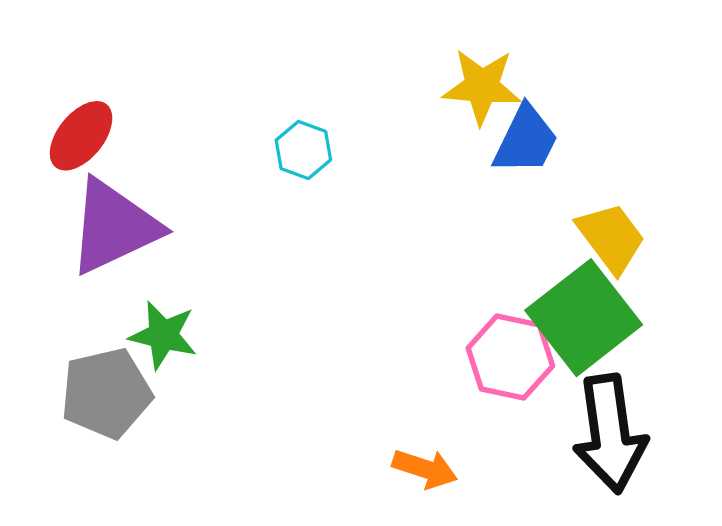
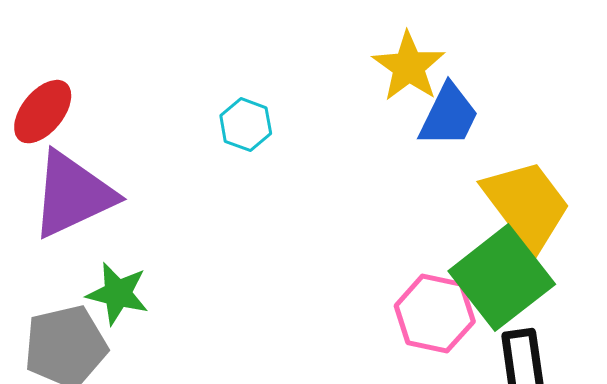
yellow star: (482, 87) -> (409, 67), turned 30
yellow trapezoid: (611, 238) -> (527, 205), size x1.4

